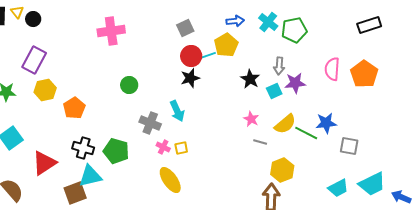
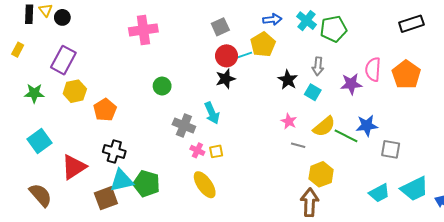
purple star: (295, 83) -> (351, 84), moved
cyan square: (274, 91) -> (313, 92), turned -35
green pentagon: (116, 151) -> (146, 184), moved

